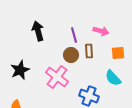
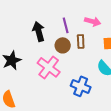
black arrow: (38, 31) -> (39, 31), moved

